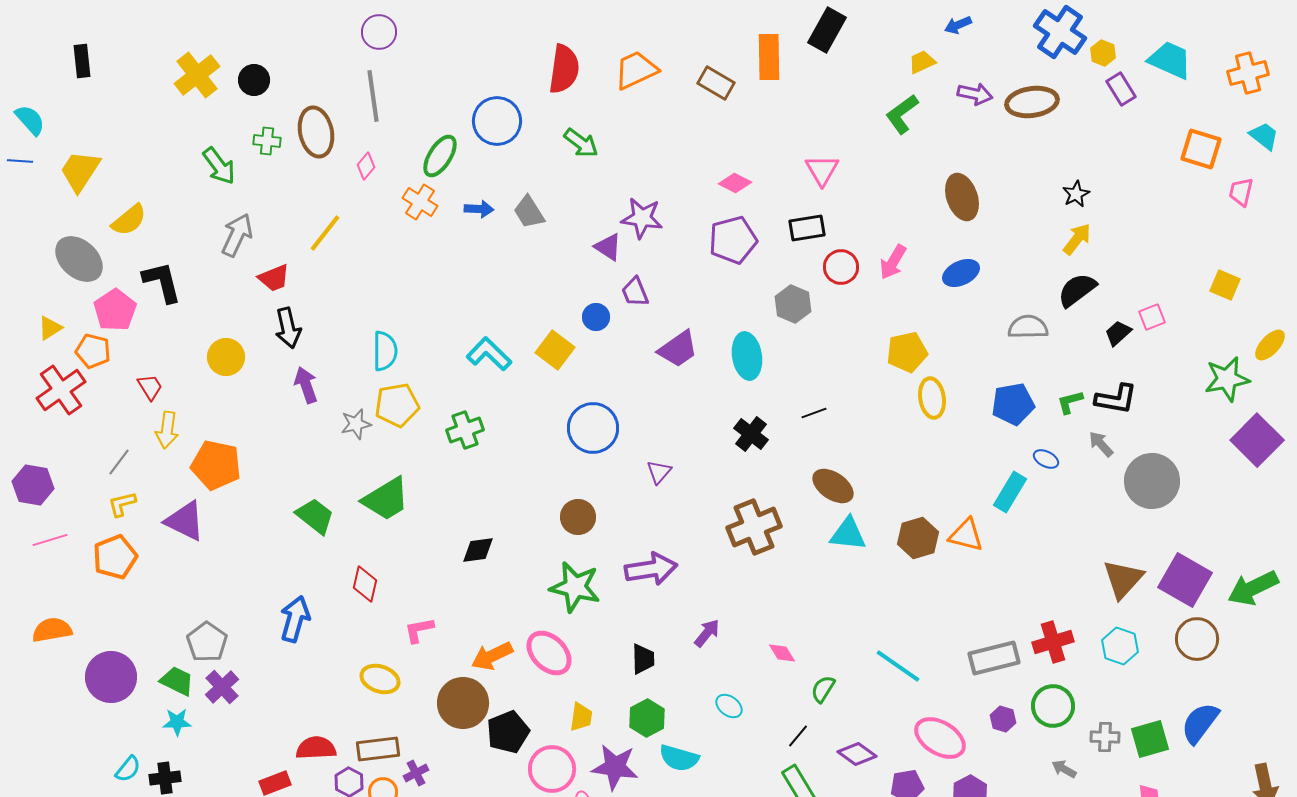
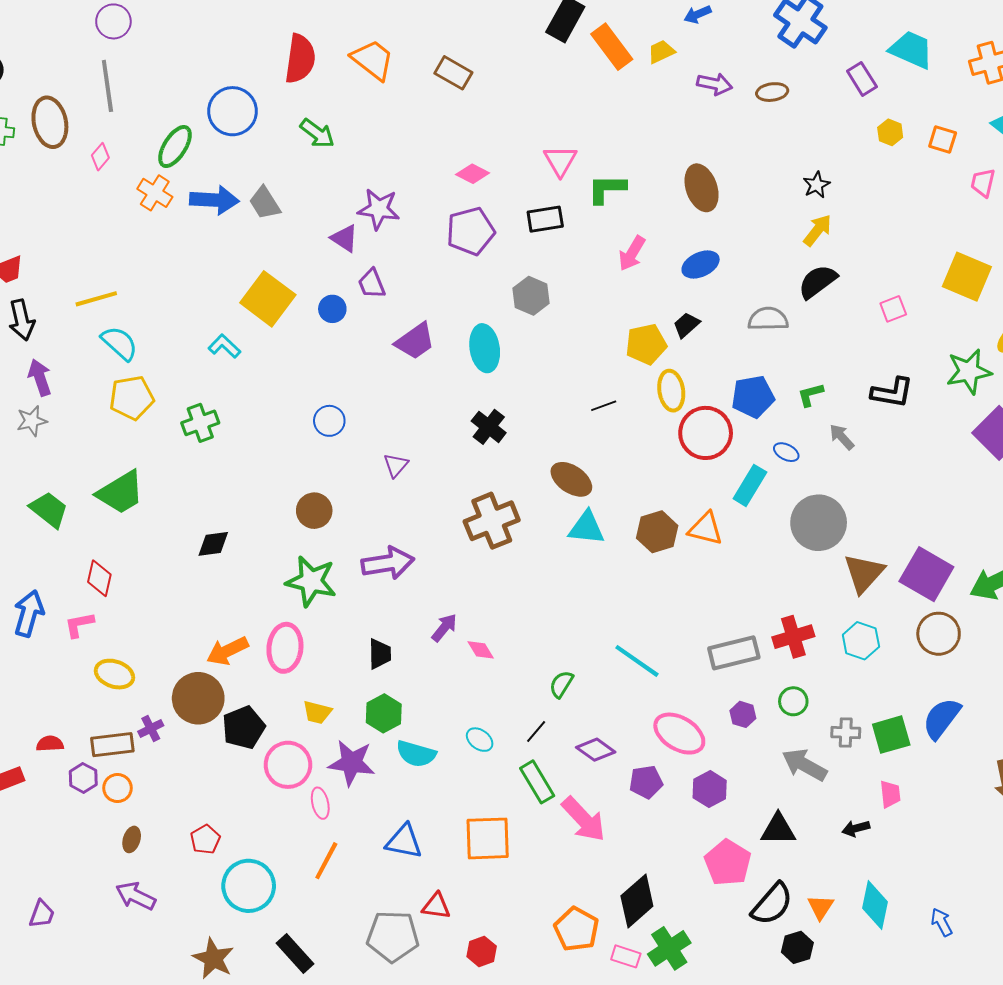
yellow hexagon: (1103, 53) -> (890, 132), moved
orange rectangle: (769, 57) -> (612, 47), moved, turned -36
orange trapezoid: (636, 70) -> (373, 60), turned 63
brown ellipse: (1032, 102) -> (772, 92), size x0.6
green L-shape: (902, 114) -> (607, 189), moved, turned 36
orange square: (1201, 149) -> (943, 139), size x0.7
blue arrow: (479, 209) -> (214, 200), size x1.6
yellow line: (325, 233) -> (96, 299), moved, turned 36
red circle: (841, 267) -> (706, 433), moved, size x1.5
yellow square: (1225, 285) -> (967, 277), size x1.6
black trapezoid: (1118, 333) -> (686, 325), moved
yellow square: (555, 350) -> (268, 299), moved, size x1.4
cyan semicircle: (385, 351) -> (120, 343), turned -48
cyan L-shape: (489, 354) -> (224, 346), size x0.7
black L-shape: (1116, 399) -> (892, 393), moved
black line: (814, 413) -> (604, 406), moved
gray star: (356, 424) -> (32, 421), moved
blue circle: (593, 428) -> (329, 421), size x0.6
gray circle: (1152, 481) -> (819, 523), moved
pink L-shape: (419, 630) -> (79, 625), moved
pink ellipse: (549, 653) -> (285, 648), turned 51
pink diamond: (782, 653) -> (481, 650), moved
cyan ellipse: (729, 706) -> (480, 740), moved
green circle: (1053, 706) -> (793, 701), size x0.7
yellow trapezoid: (581, 717) -> (317, 712), turned 96
red semicircle: (316, 748) -> (50, 744), size x0.7
gray arrow: (1064, 769) -> (804, 765), size x1.8
purple cross: (416, 773) -> (151, 729), moved

